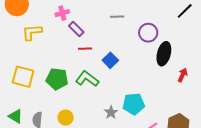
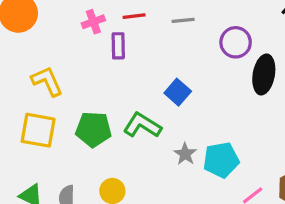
purple rectangle: (76, 29) -> (118, 46), turned 49
yellow L-shape: (32, 32) -> (47, 81), moved, turned 75
red line: (85, 49) -> (134, 16), moved
gray star: (111, 112) -> (185, 154), moved

